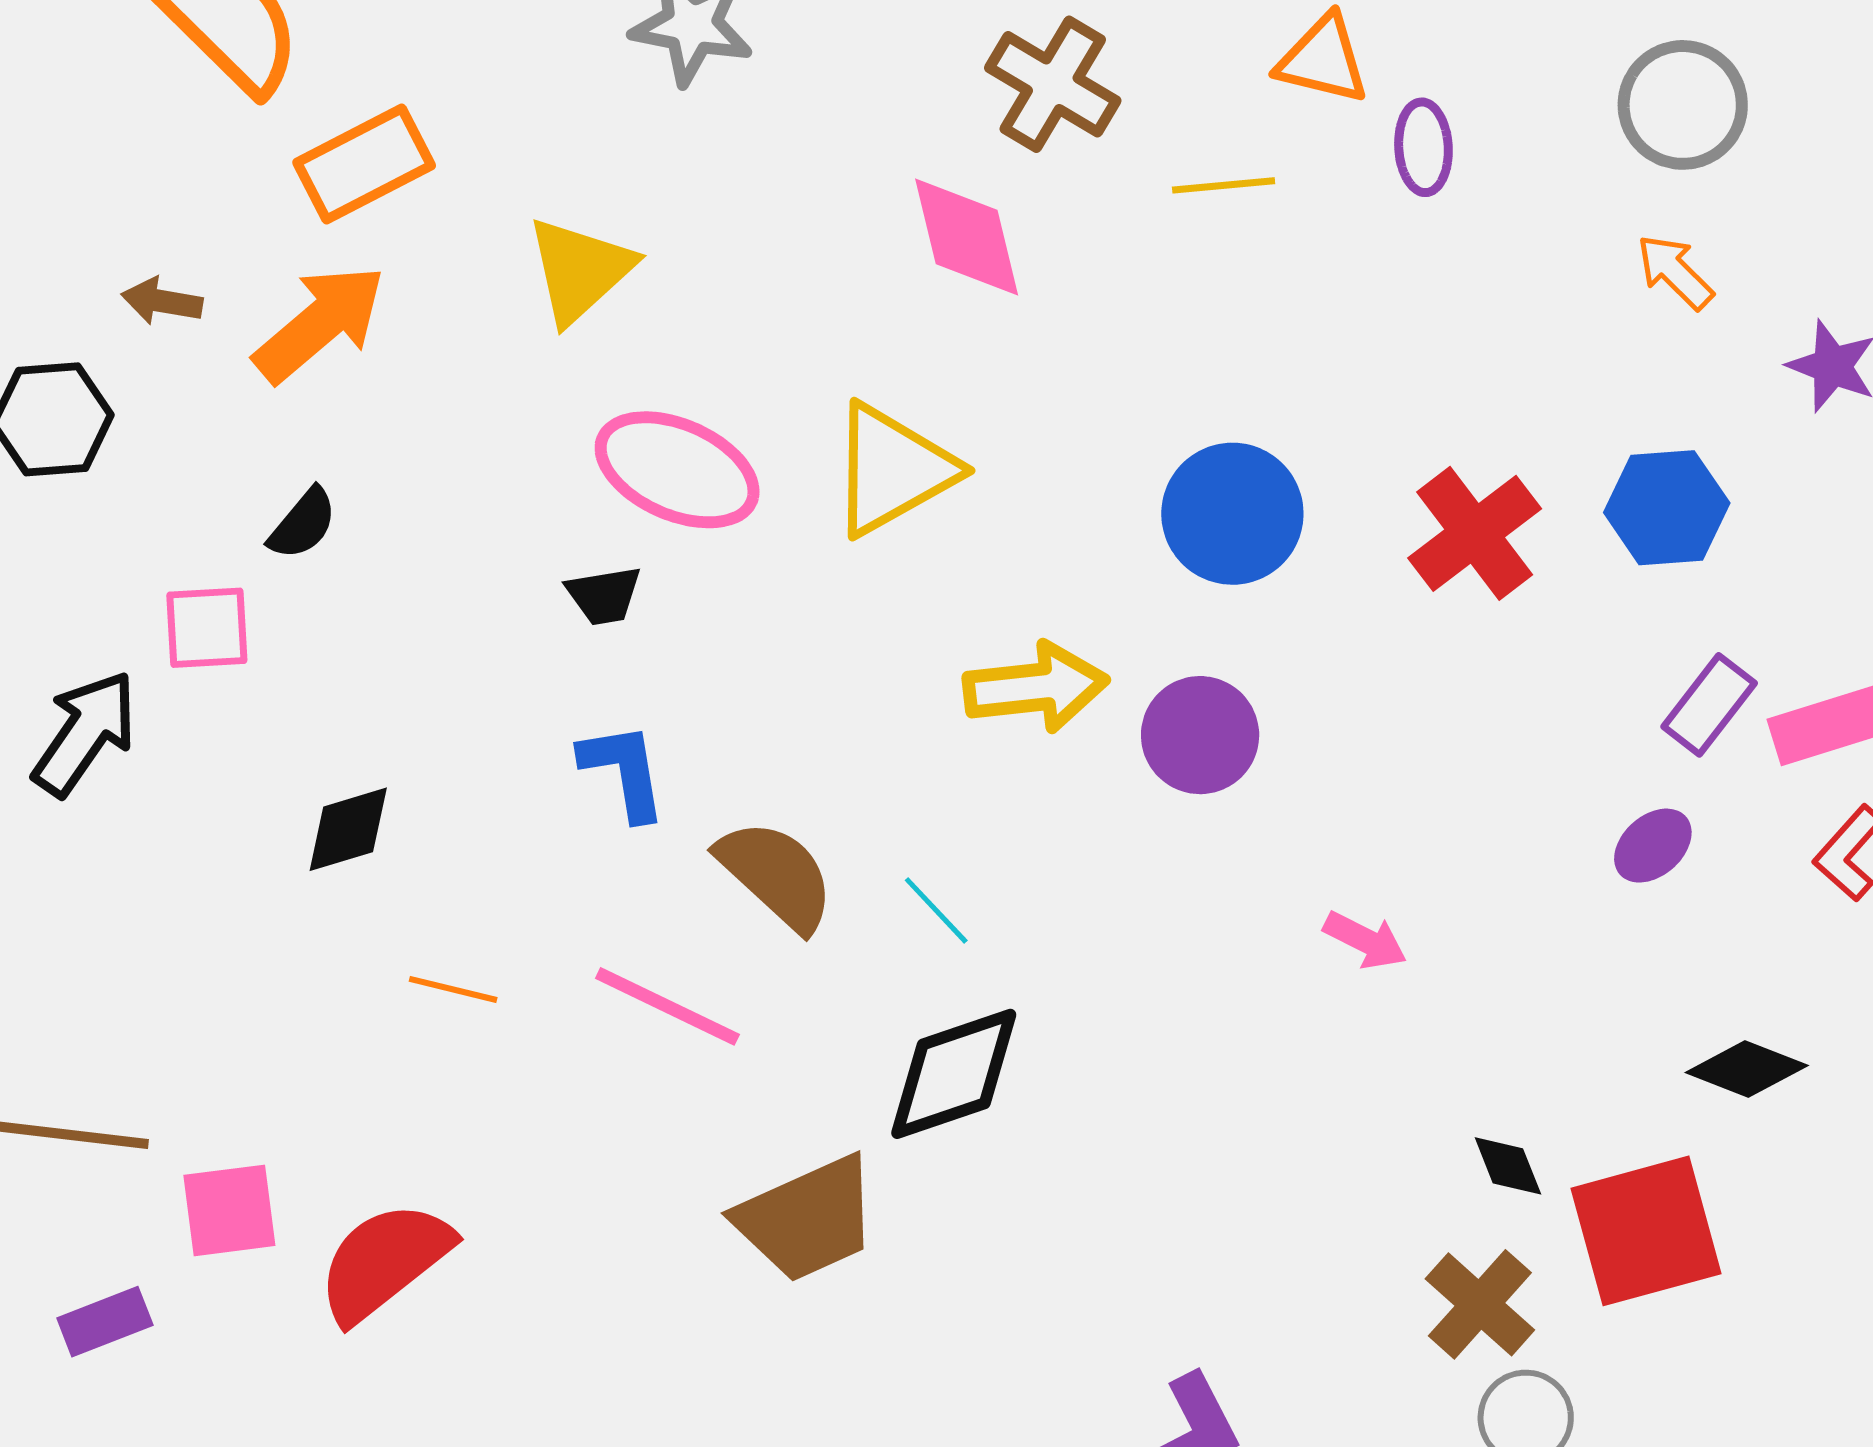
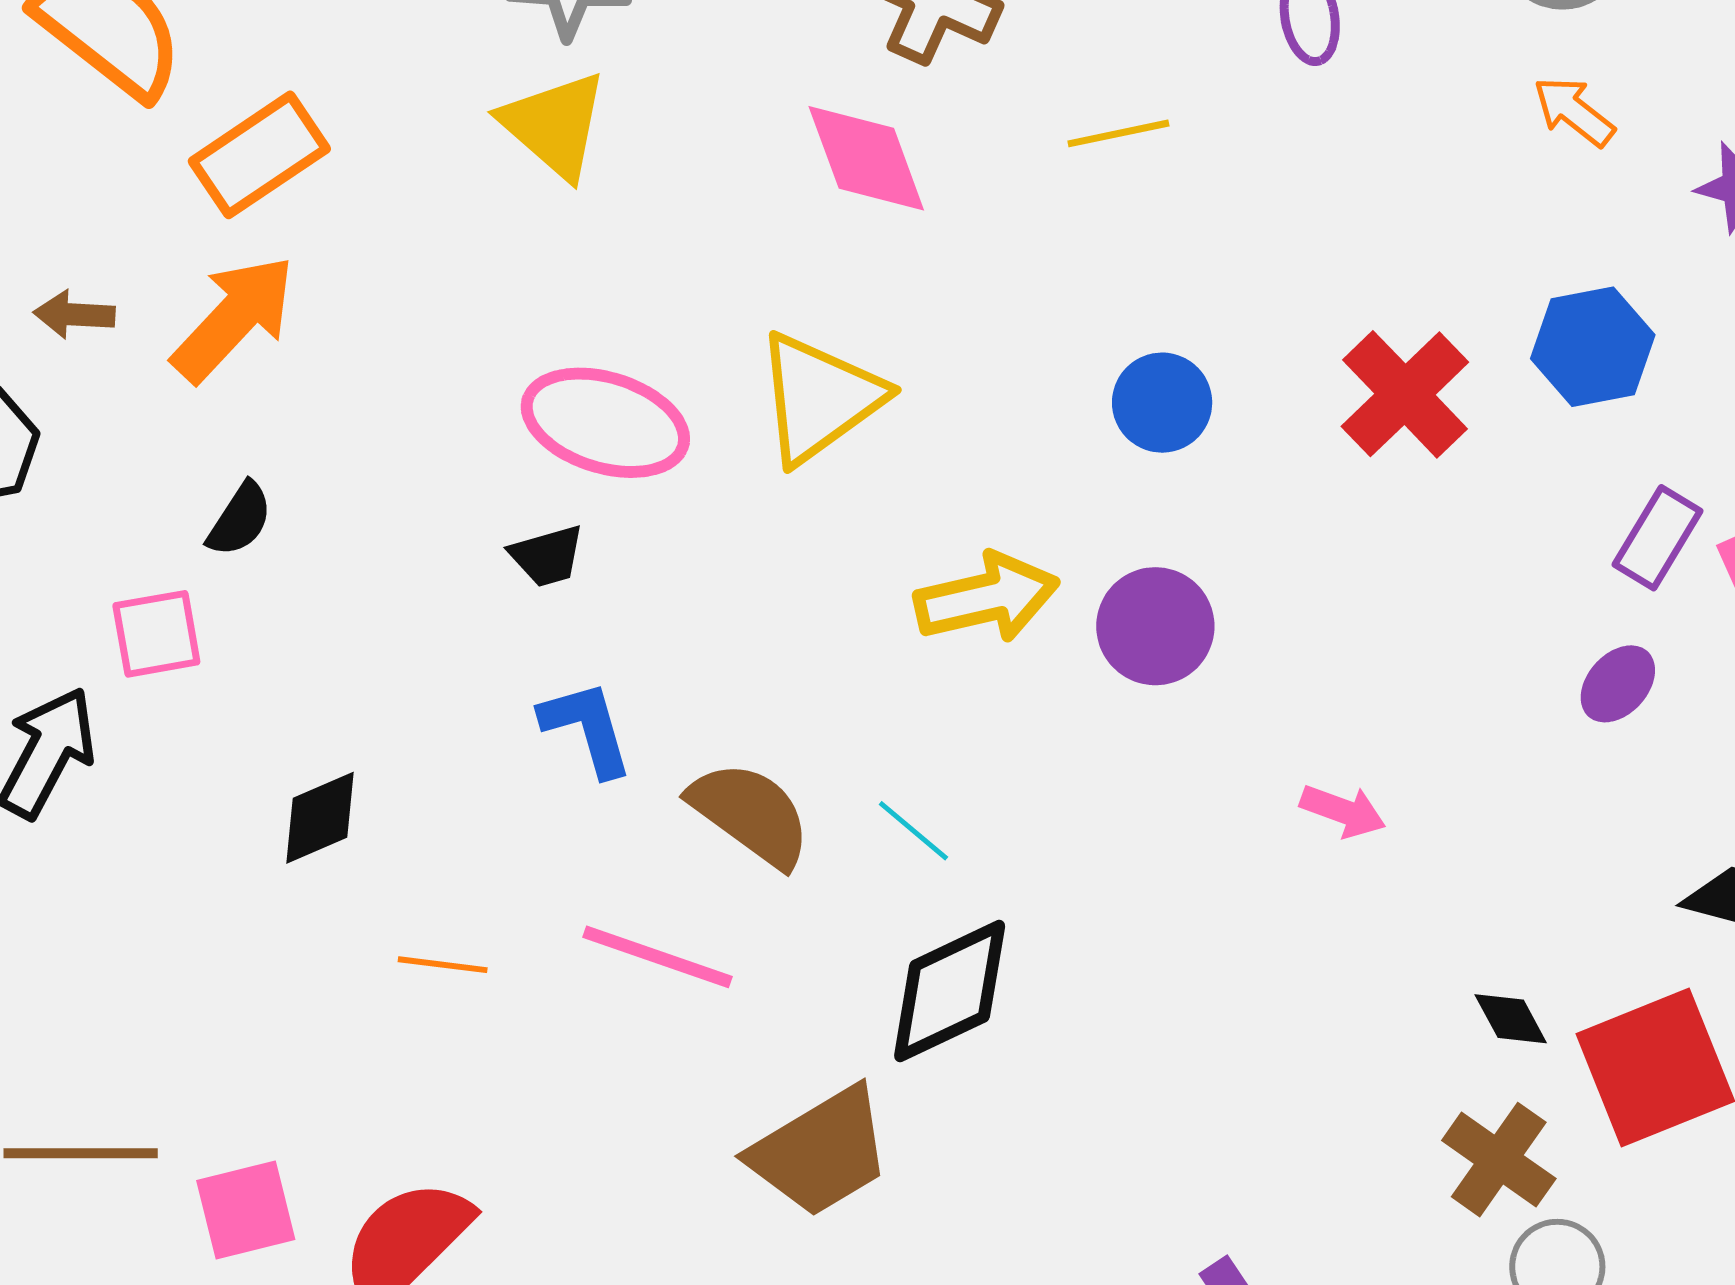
yellow line: (1224, 185) -> (1118, 133), moved
yellow triangle: (580, 270) -> (554, 125), moved, turned -30
blue circle: (1232, 514) -> (1162, 403), size x0.7

